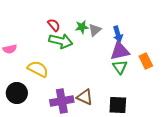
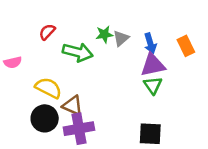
red semicircle: (54, 25) -> (47, 32), moved, turned -96
orange rectangle: (146, 61) -> (186, 46), moved
black circle: (17, 93) -> (45, 118), moved
brown triangle: (85, 97) -> (73, 106), moved

